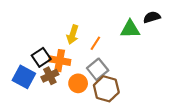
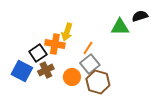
orange line: (95, 43) -> (88, 48), moved
orange cross: (60, 61) -> (55, 44), moved

